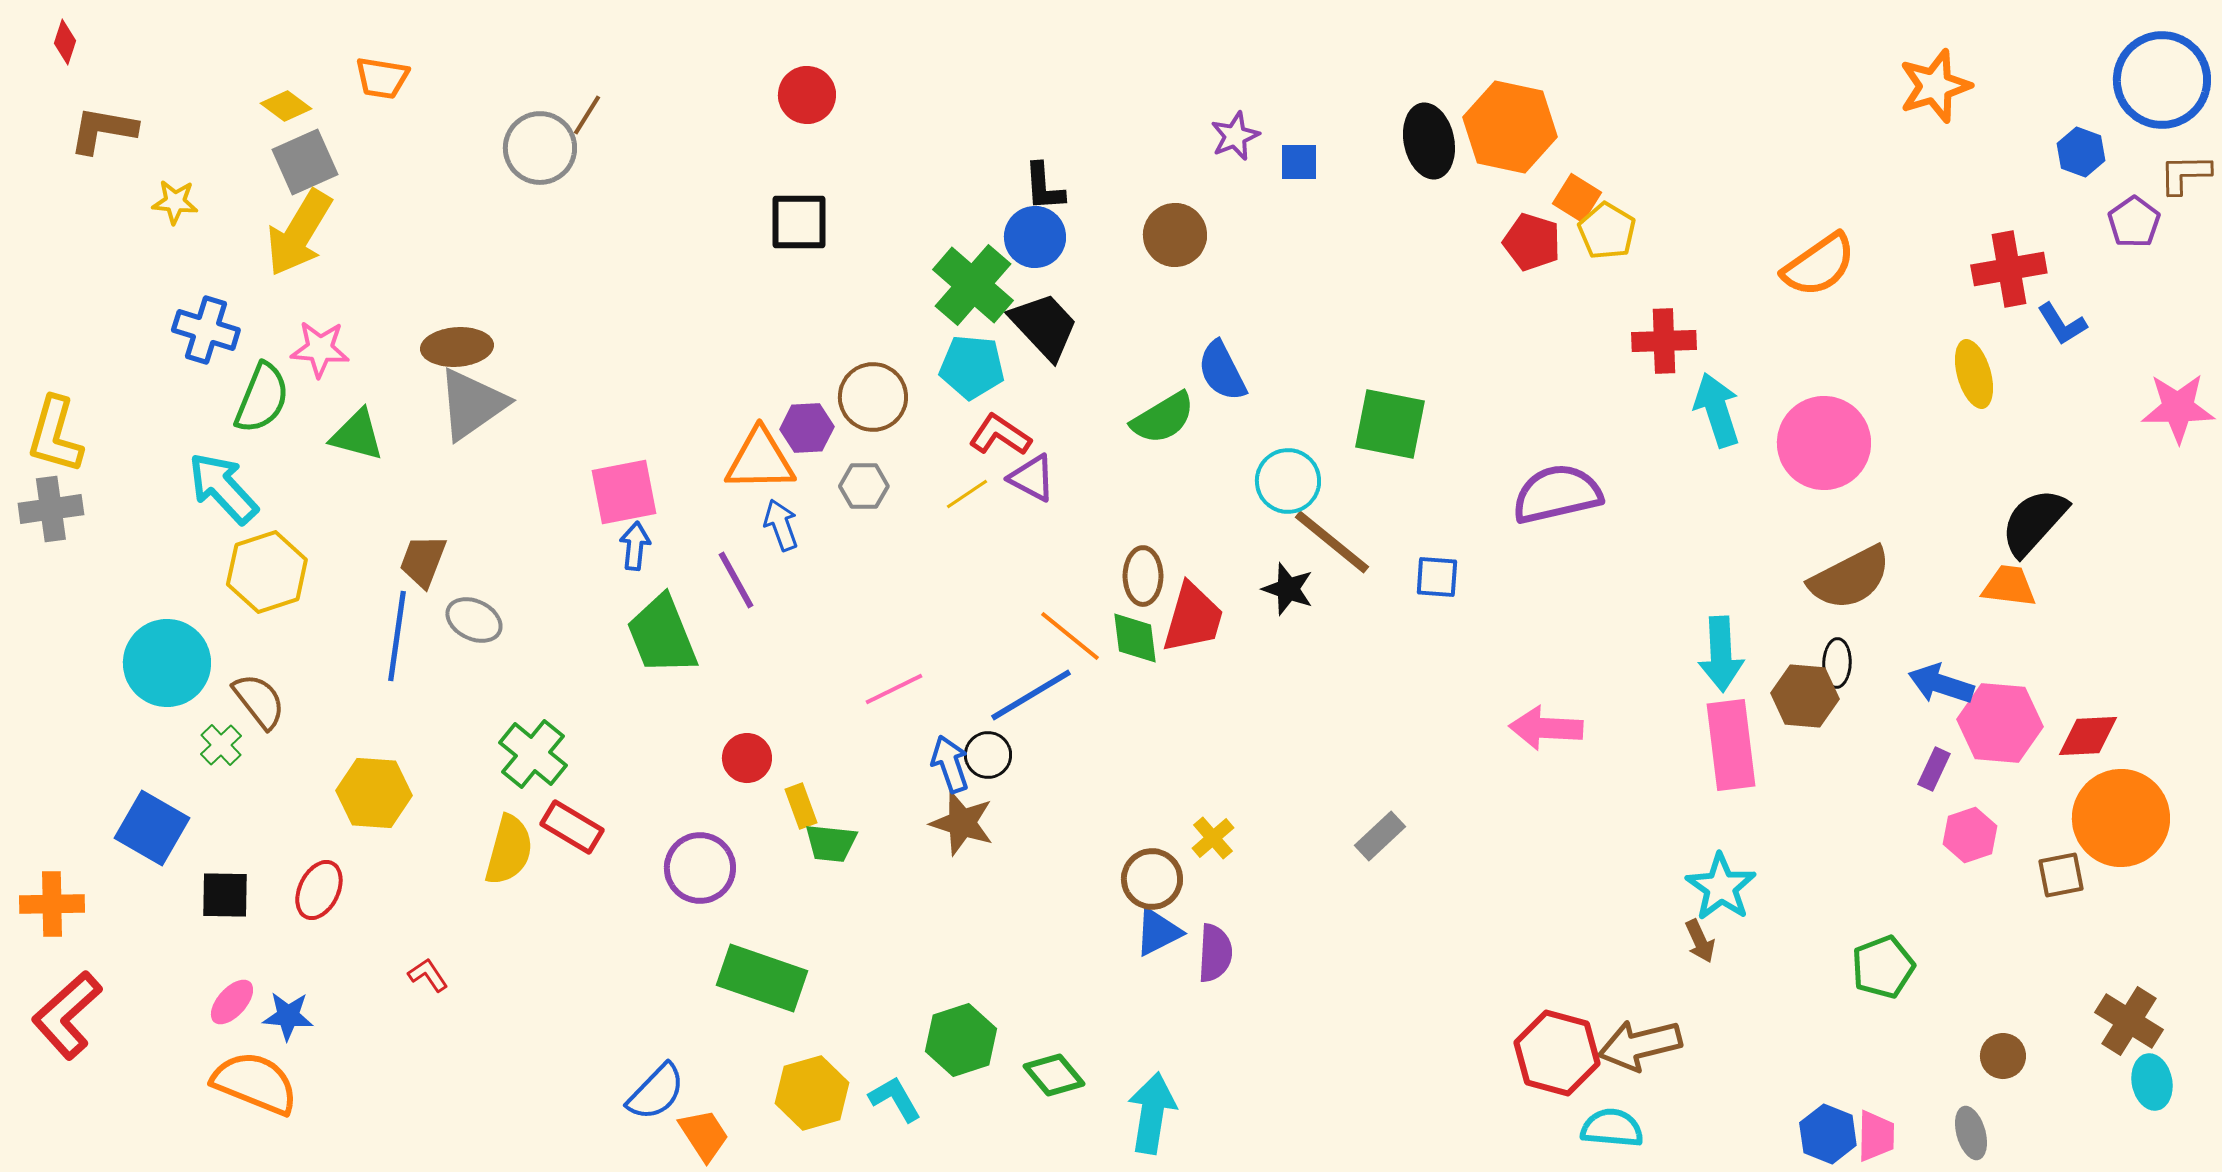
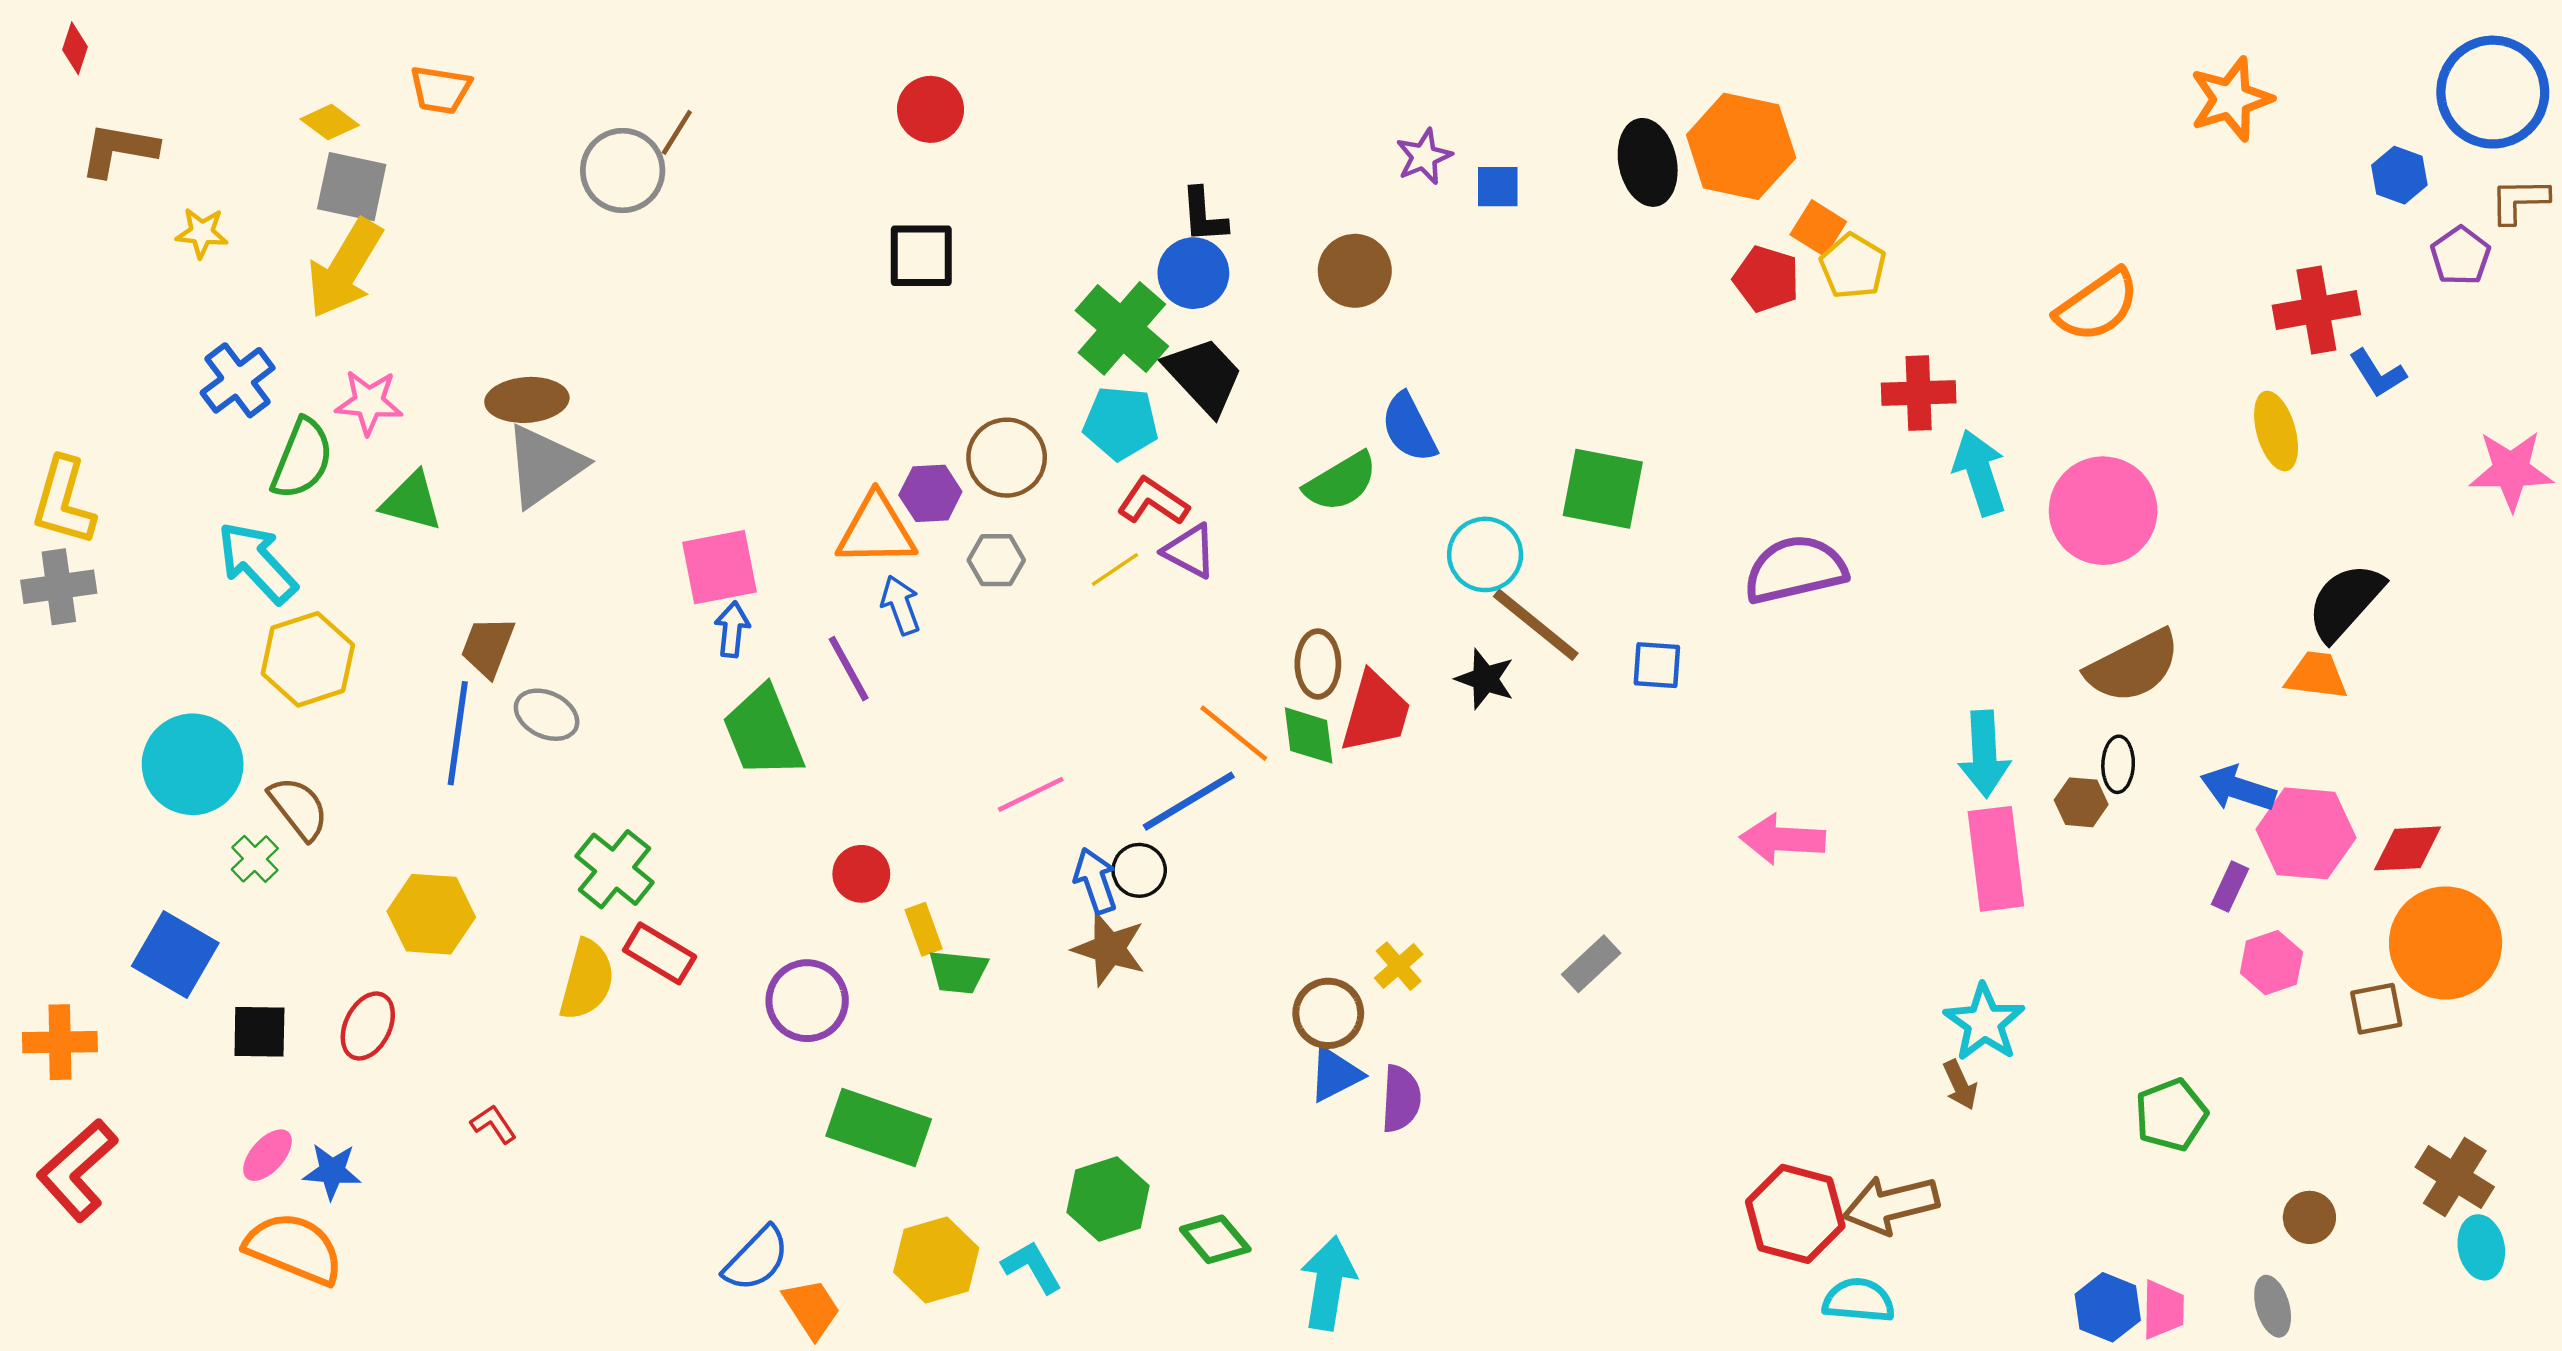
gray square: (305, 162) -> (352, 187), turned 36
blue cross: (206, 330) -> (238, 380), turned 36
brown hexagon: (1805, 696) -> (2081, 802), size x0.7

